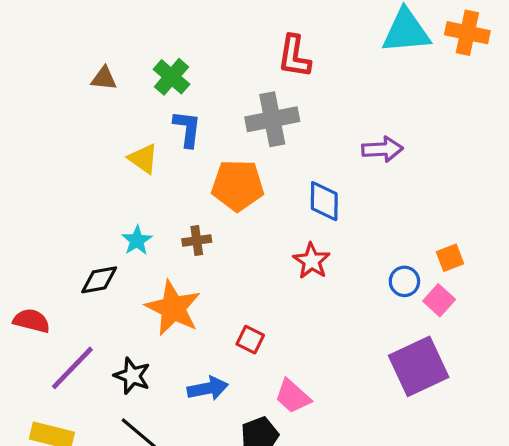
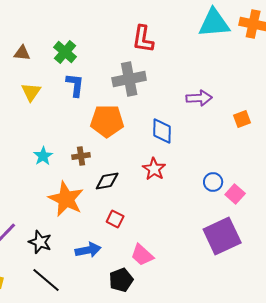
yellow triangle: (143, 159) -> (31, 92), moved, turned 30
orange square: (450, 258) -> (242, 119), moved
black diamond: (99, 280) -> (107, 181), moved

